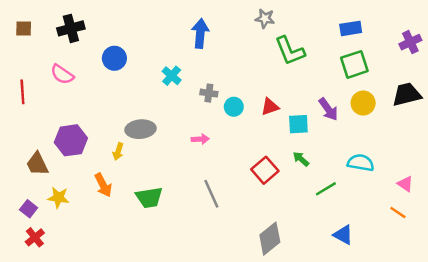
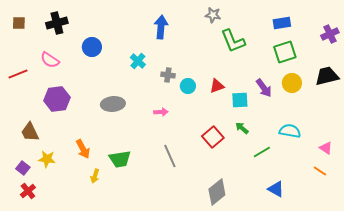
red line: (22, 92) -> (18, 74), turned 72
purple hexagon: (71, 140) -> (57, 99), moved
yellow arrow: (118, 152) -> (95, 176), moved

